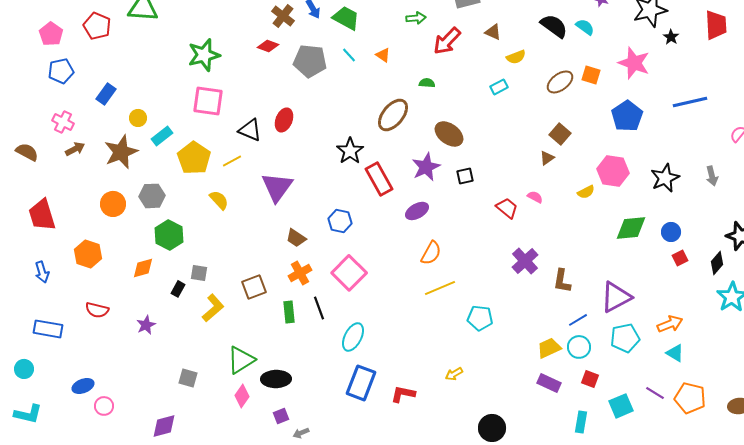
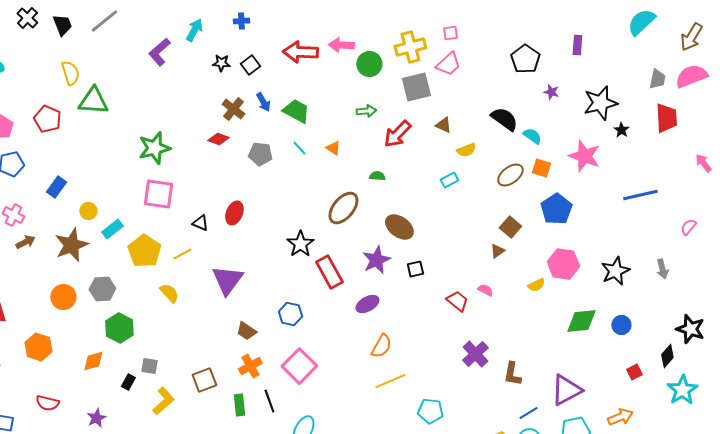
cyan semicircle: (585, 27) -> (532, 136), moved
gray pentagon: (310, 61) -> (260, 154), size x0.7
blue pentagon: (627, 116) -> (556, 209), moved
black triangle: (250, 130) -> (200, 223), size x0.7
red square: (680, 258) -> (634, 372), moved

